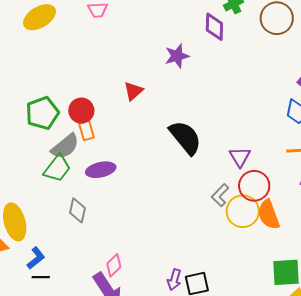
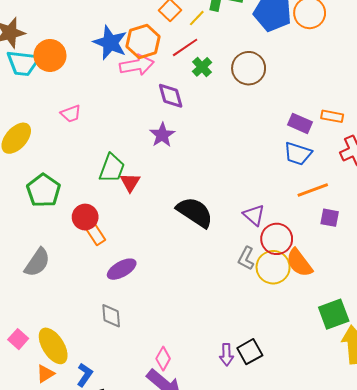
purple diamond: (214, 27) -> (171, 96), moved
green pentagon: (42, 113) -> (44, 190), moved
gray semicircle: (65, 146) -> (37, 262), moved
green trapezoid: (57, 168) -> (112, 168), moved

